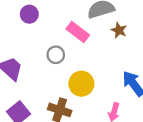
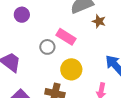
pink rectangle: (78, 32) -> (66, 37), moved

